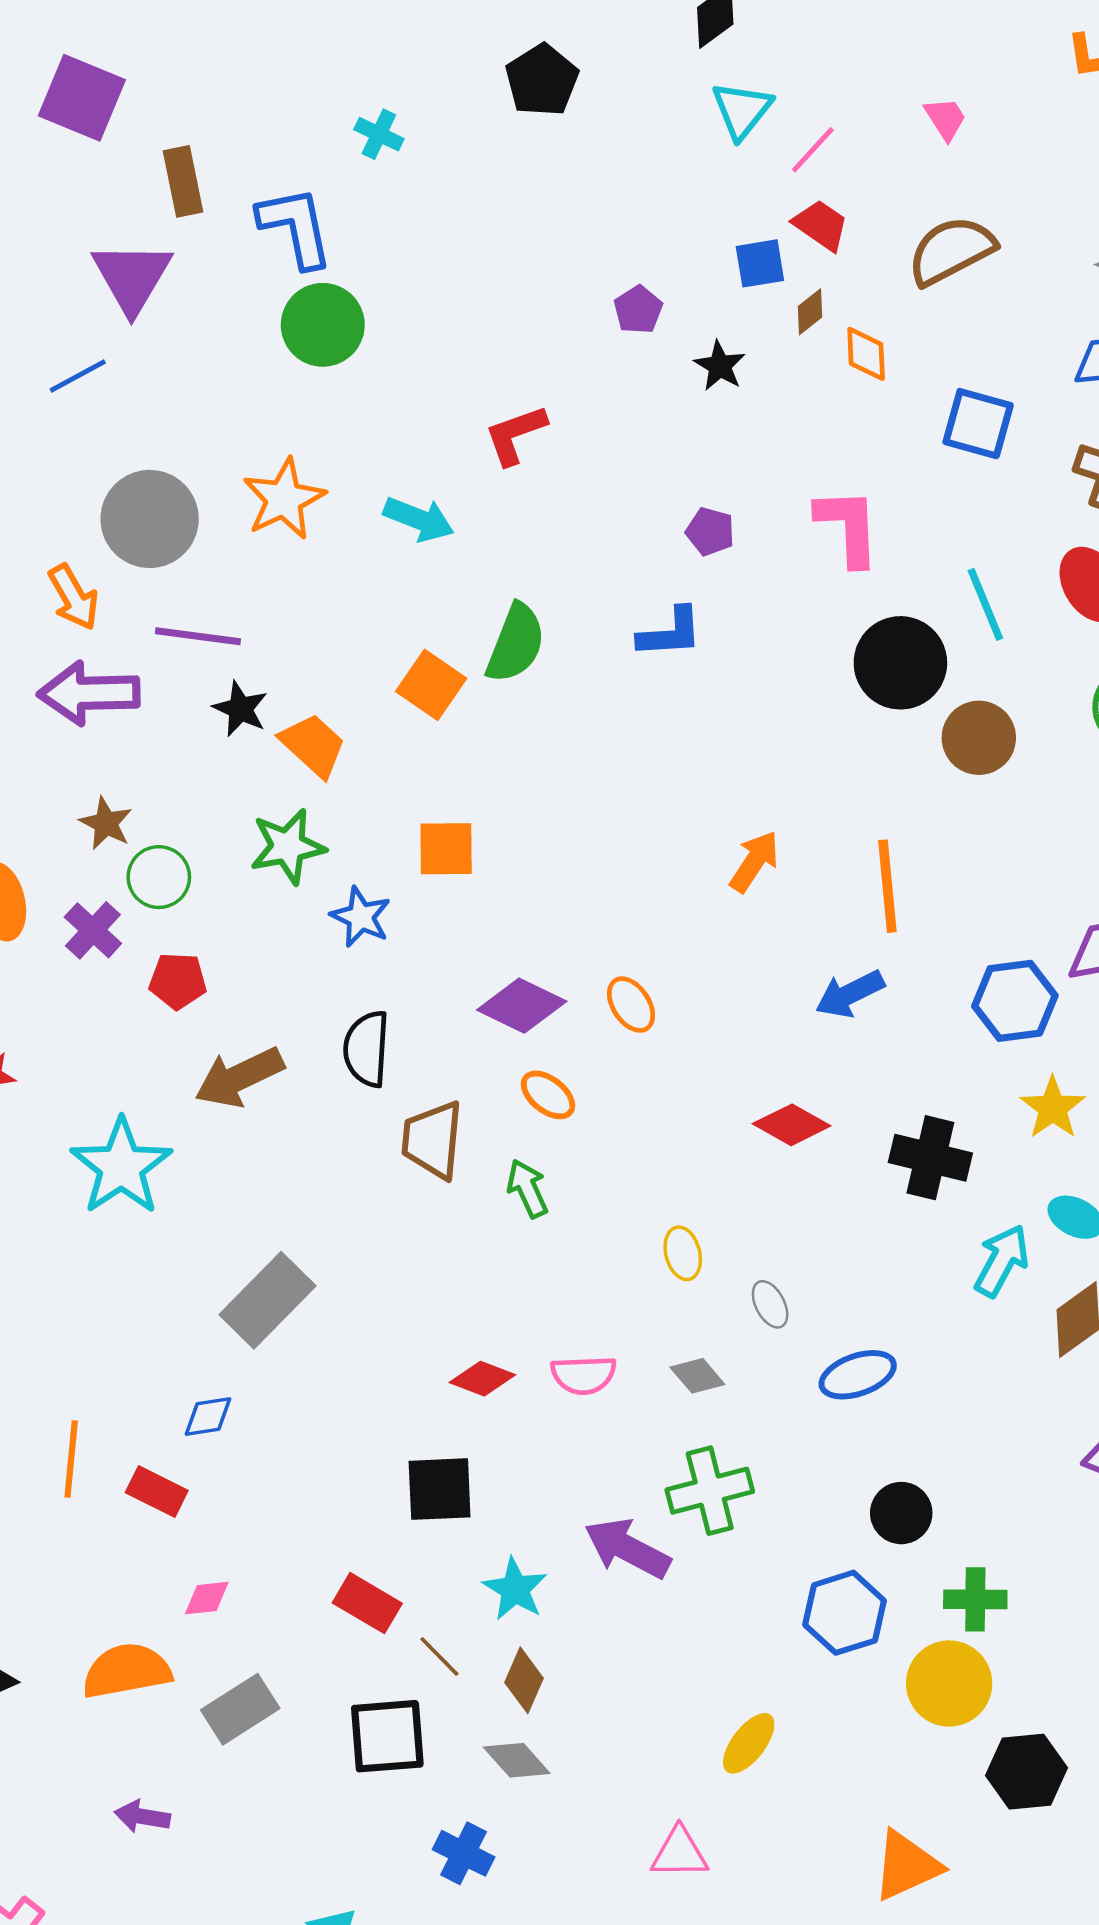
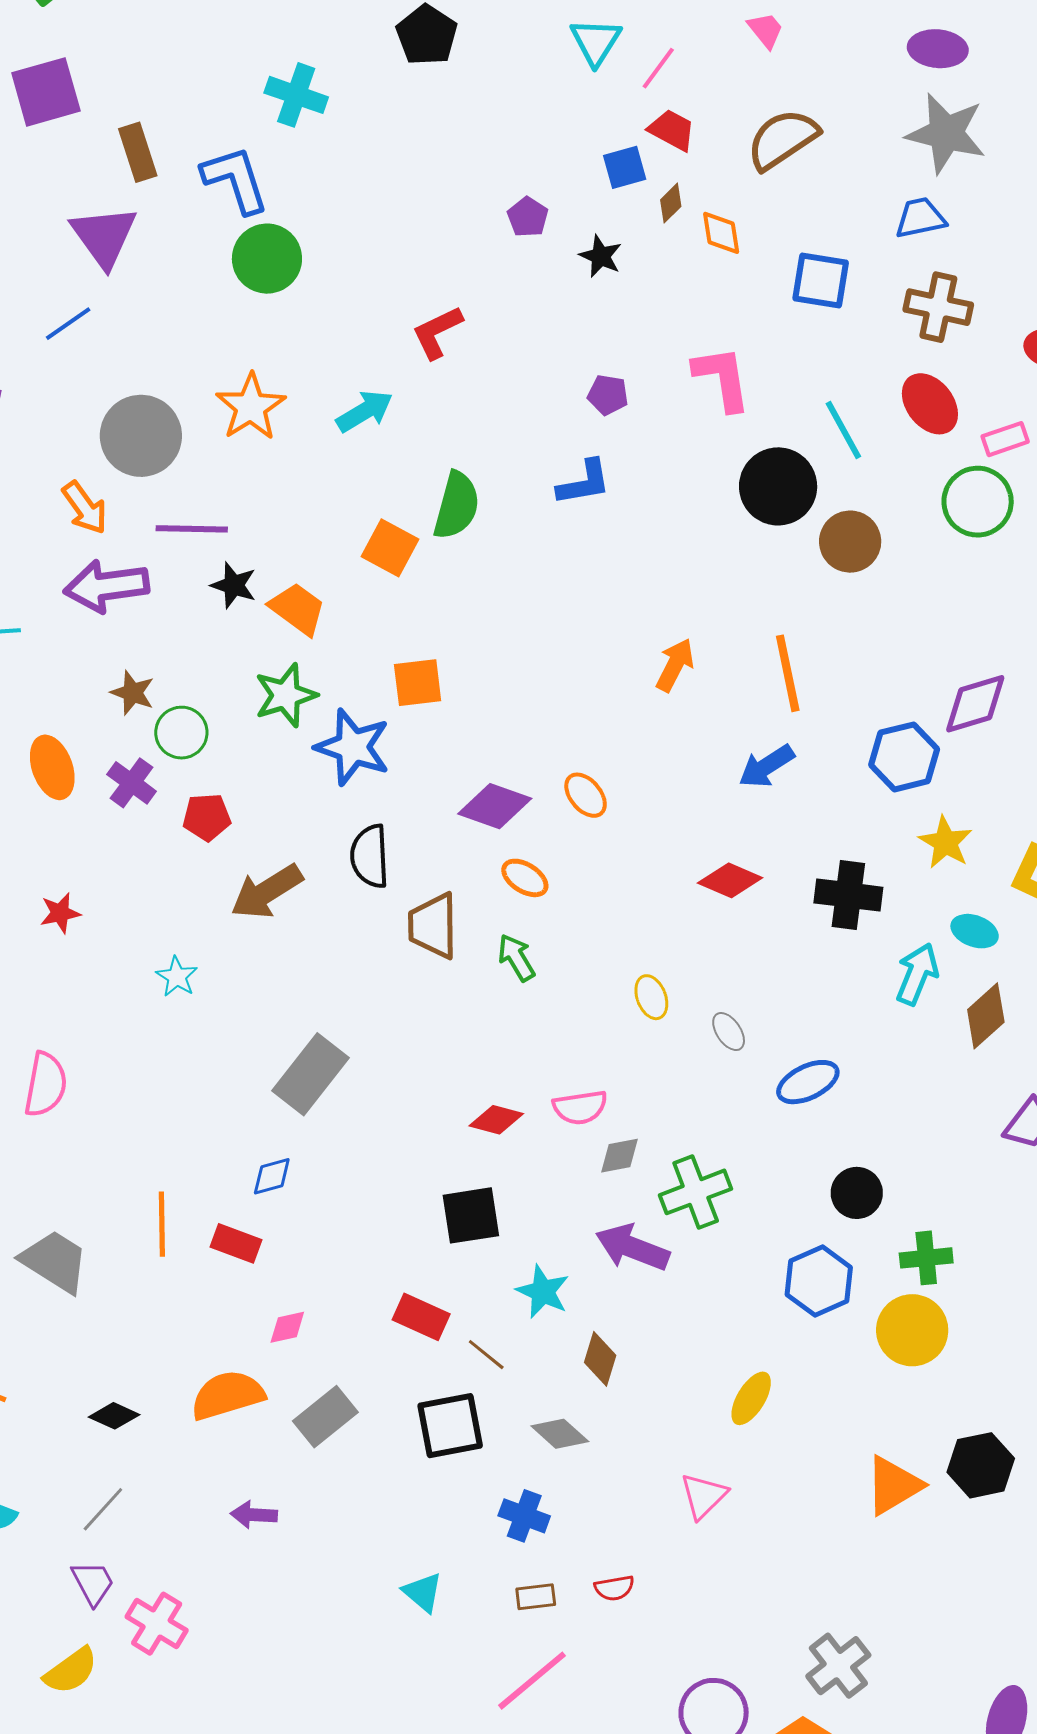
purple square: (82, 98) -> (46, 92), turned -32
cyan cross: (379, 134) -> (296, 95), size x1.5
cyan arrow: (419, 519) -> (365, 411), turned -46
blue star: (361, 917) -> (353, 747), size x1.5
cyan star: (121, 1167) -> (177, 977), size x0.5
gray diamond: (697, 1376) -> (619, 1156), moved, turned -54
brown diamond: (524, 1680) -> (600, 1359), moved
black hexagon: (1027, 1772) -> (981, 1465), moved
pink triangle: (679, 1853) -> (704, 1496), turned -38

